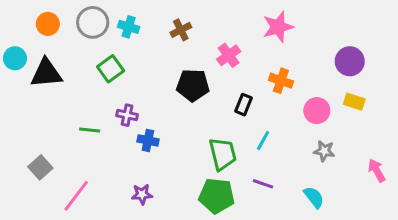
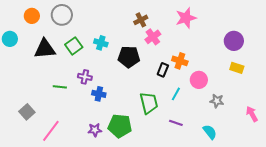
cyan cross: (129, 27) -> (101, 43), moved
brown cross: (181, 30) -> (141, 20), moved
black triangle: (46, 73) -> (45, 49), moved
orange cross: (281, 81) -> (180, 61), moved
pink circle: (317, 111) -> (199, 80), moved
green pentagon: (217, 196) -> (120, 126), moved

